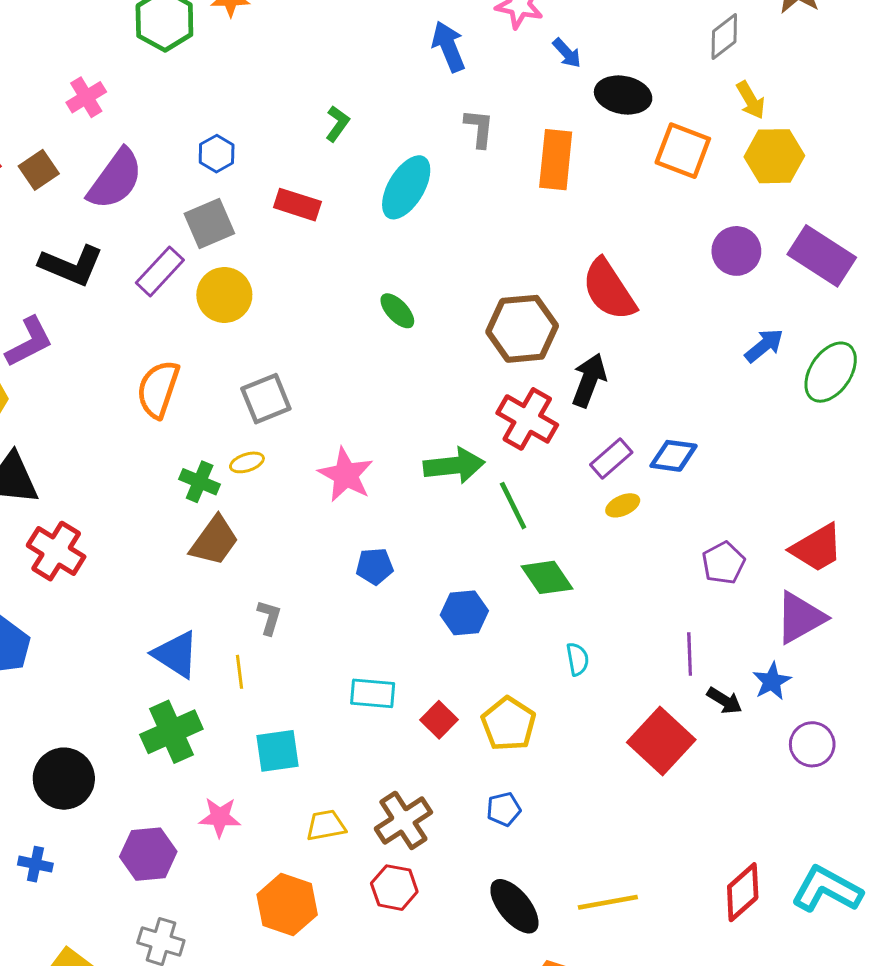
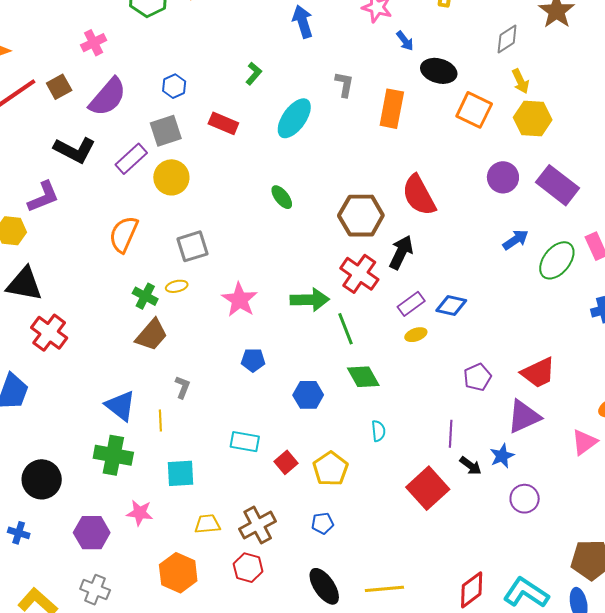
blue arrow: (449, 47) -> (303, 22), moved
green cross: (171, 732) -> (113, 455), turned 30

